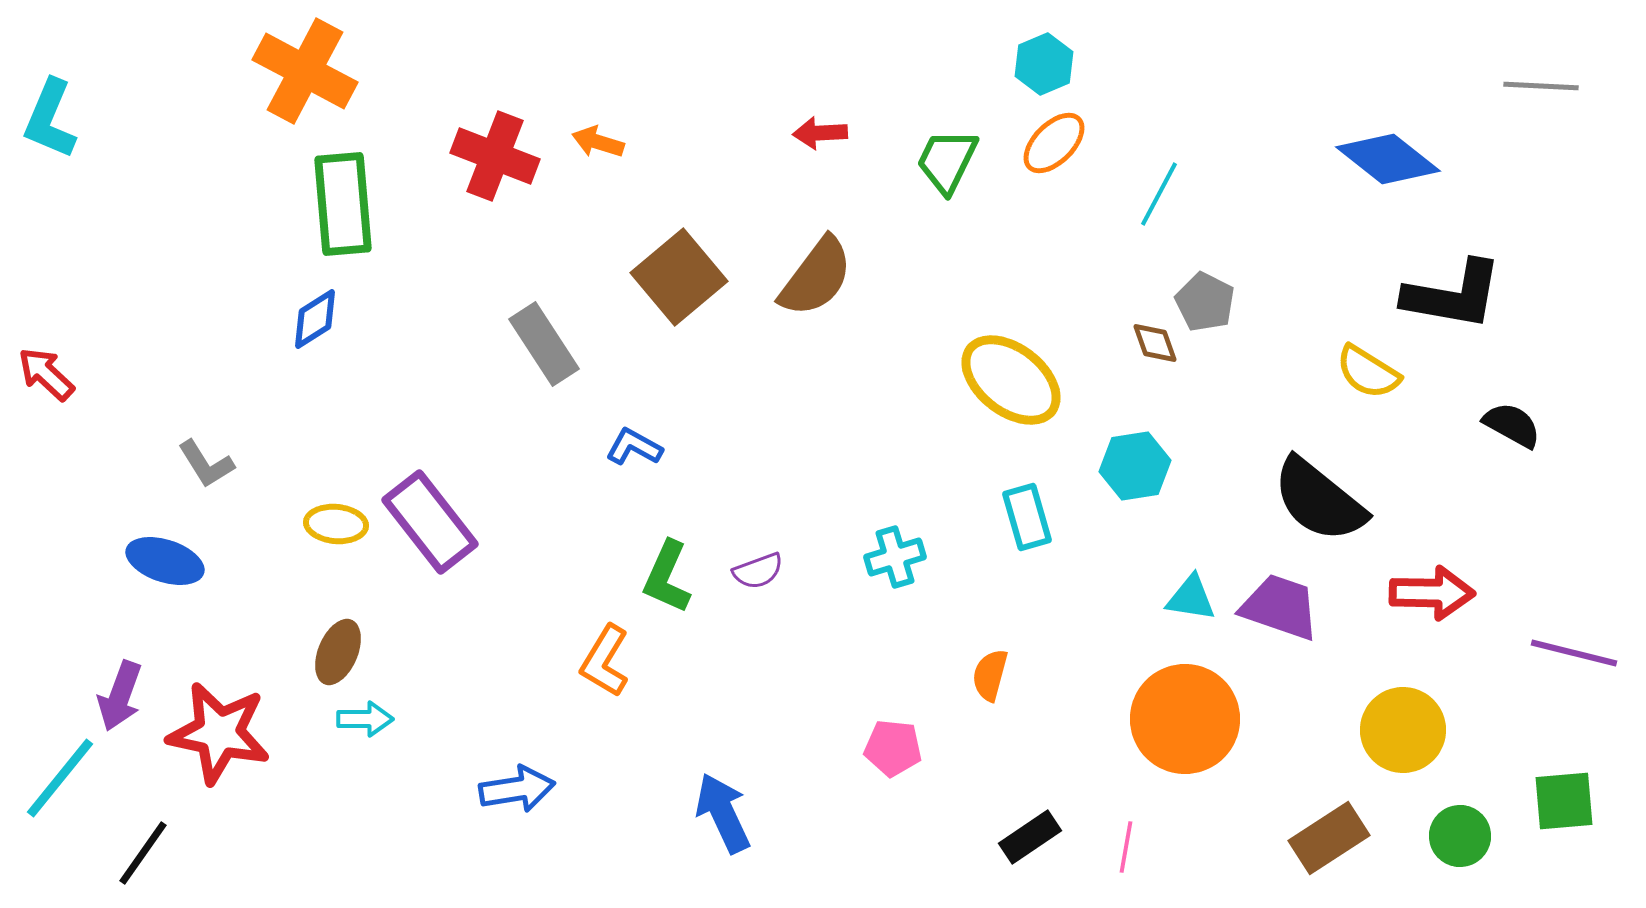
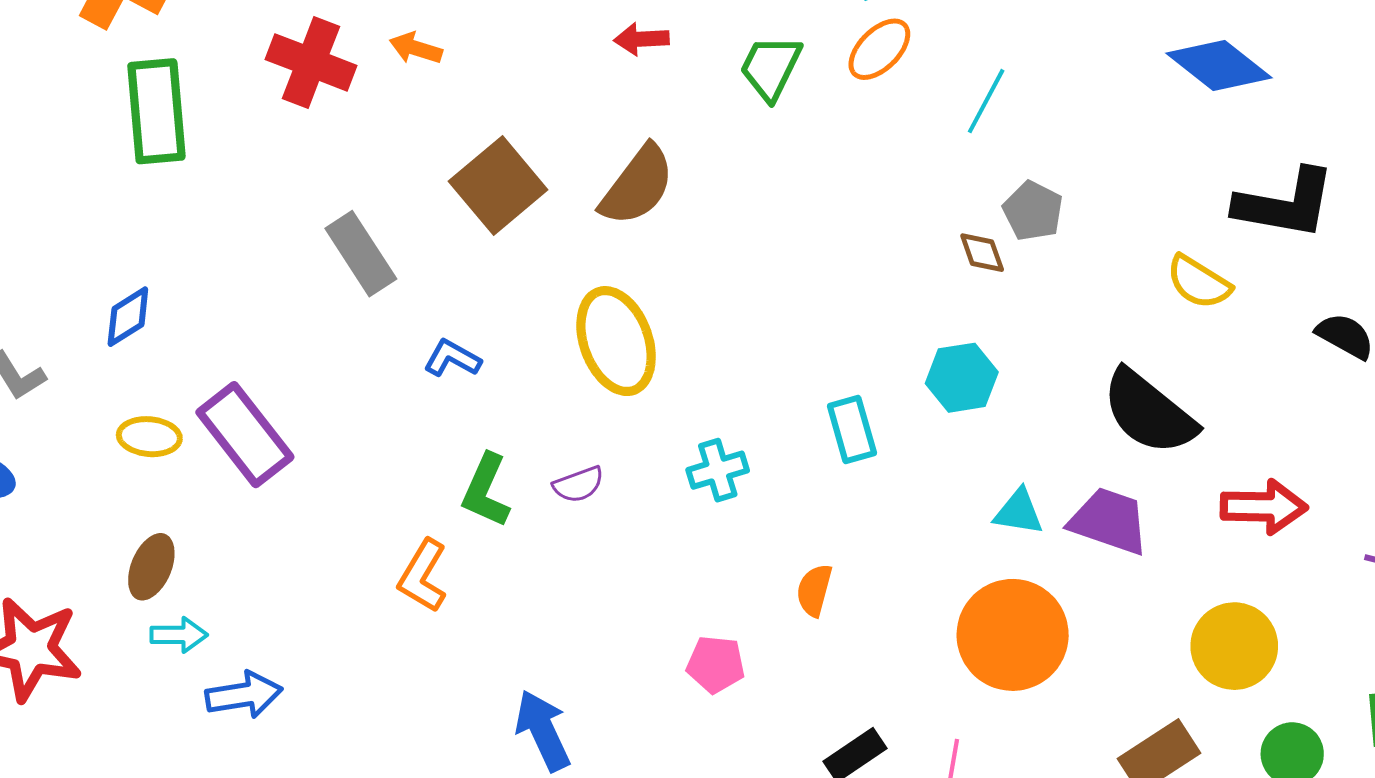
blue diamond: (315, 319) -> (128, 317), moved
yellow ellipse: (1011, 380) -> (616, 341), moved, turned 32
blue arrow: (517, 789) -> (244, 695), moved

